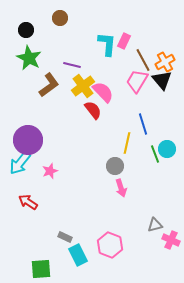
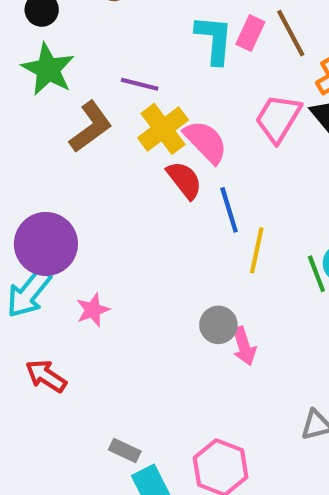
brown line: (143, 60) -> (291, 33), moved
blue line: (143, 124) -> (229, 210), moved
gray circle: (115, 166) -> (218, 325), moved

